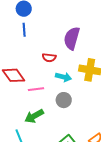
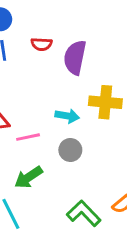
red semicircle: (49, 58) -> (42, 44), moved

